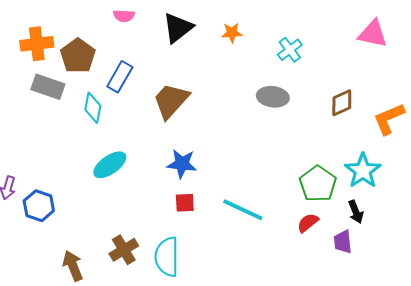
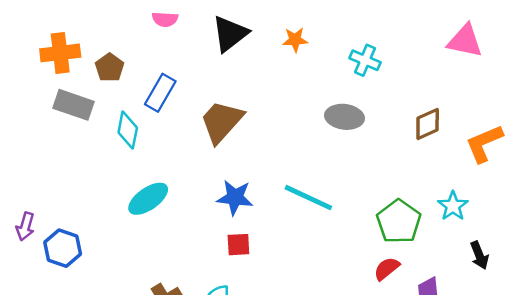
cyan cross: (290, 50) -> (365, 60), turned -30
brown pentagon: (78, 56) -> (110, 67), size x0.7
cyan star: (363, 171) -> (453, 206), size x0.7
cyan line: (243, 210) -> (308, 198), moved
black arrow: (356, 212) -> (479, 255), moved

